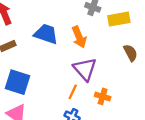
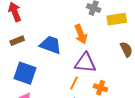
blue trapezoid: (46, 34) -> (51, 45), moved
purple triangle: (85, 69) -> (85, 63), turned -45

